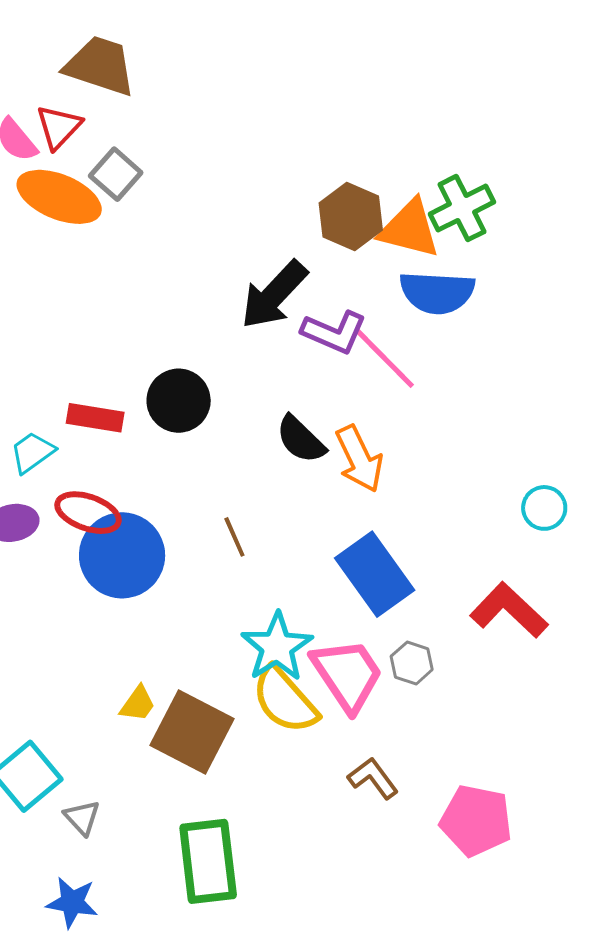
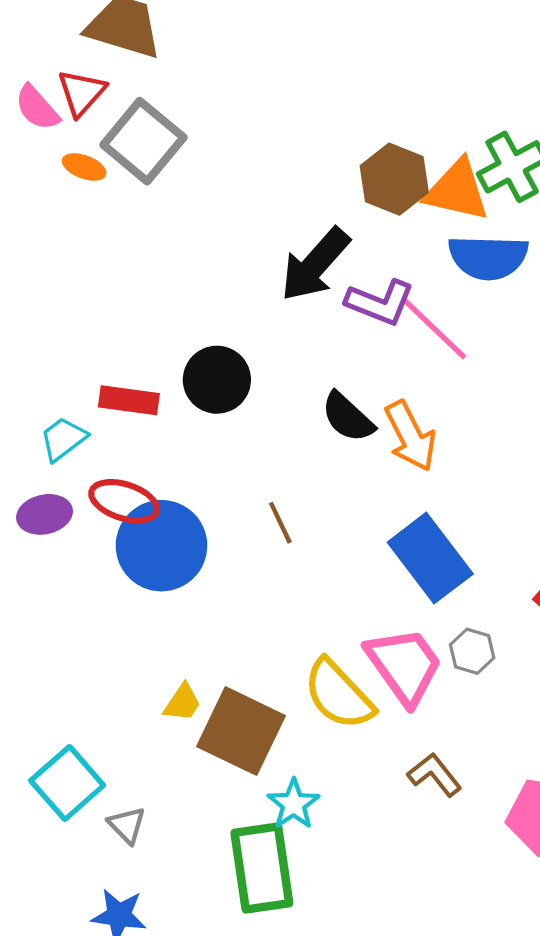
gray square: (116, 174) -> (143, 141), size x1.5
orange ellipse: (59, 197) -> (84, 167), size x0.5
cyan star: (277, 647) -> (293, 804), moved, size x0.7

